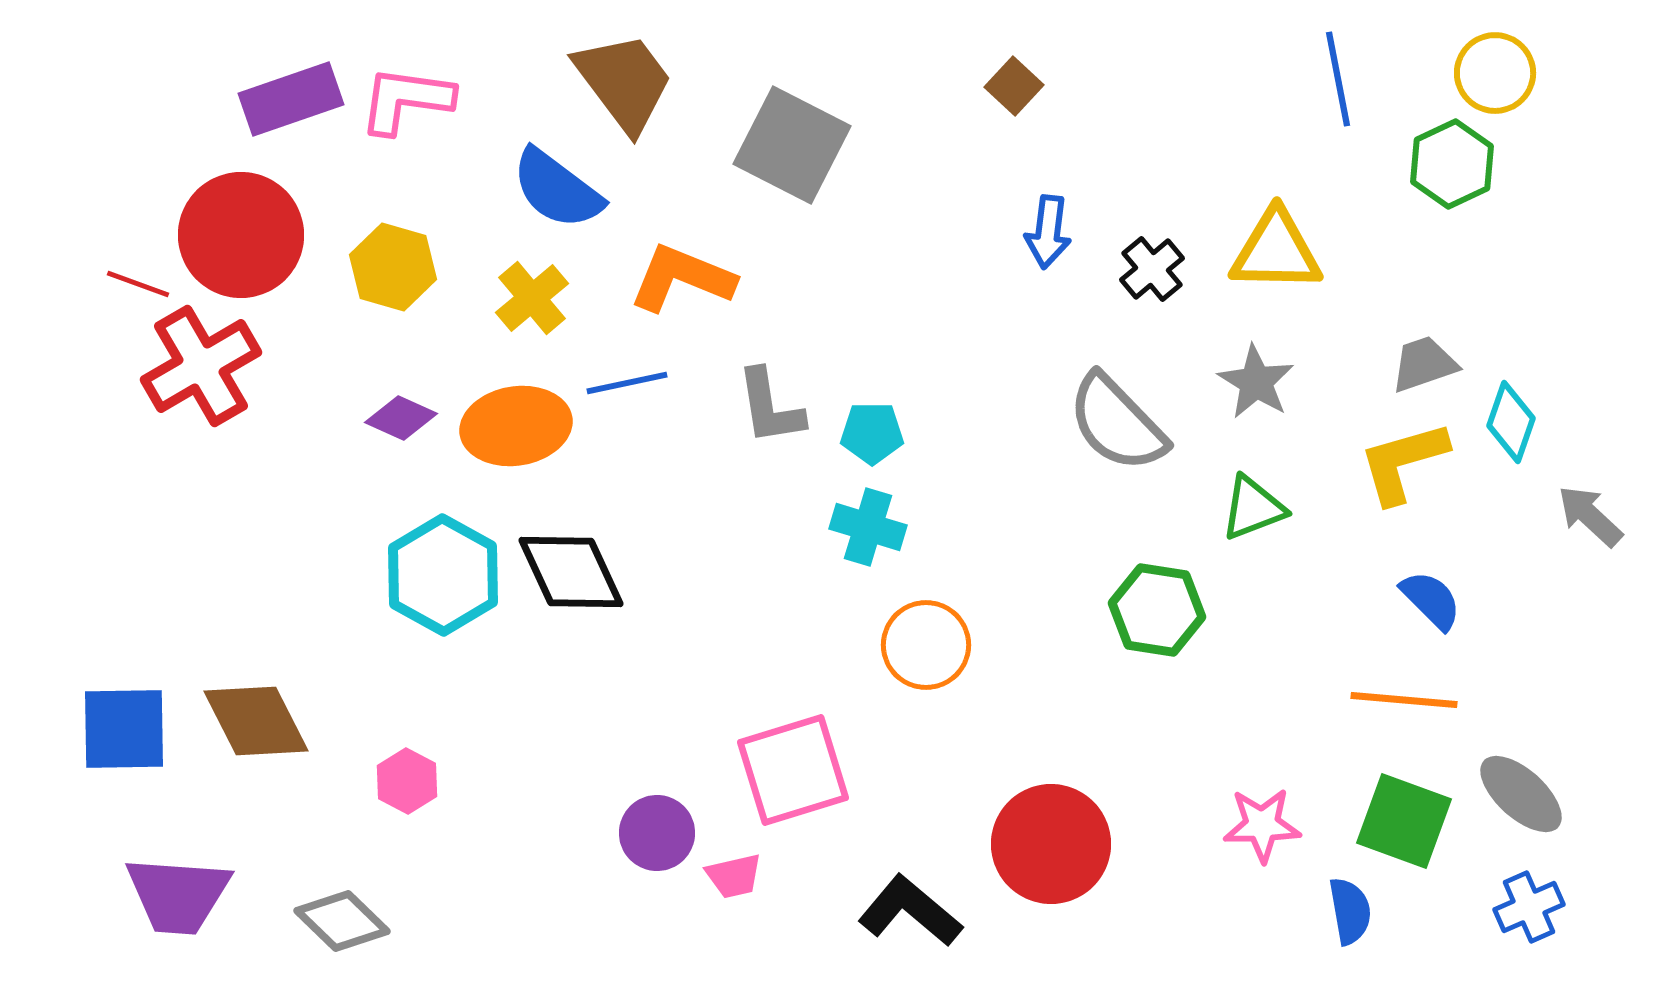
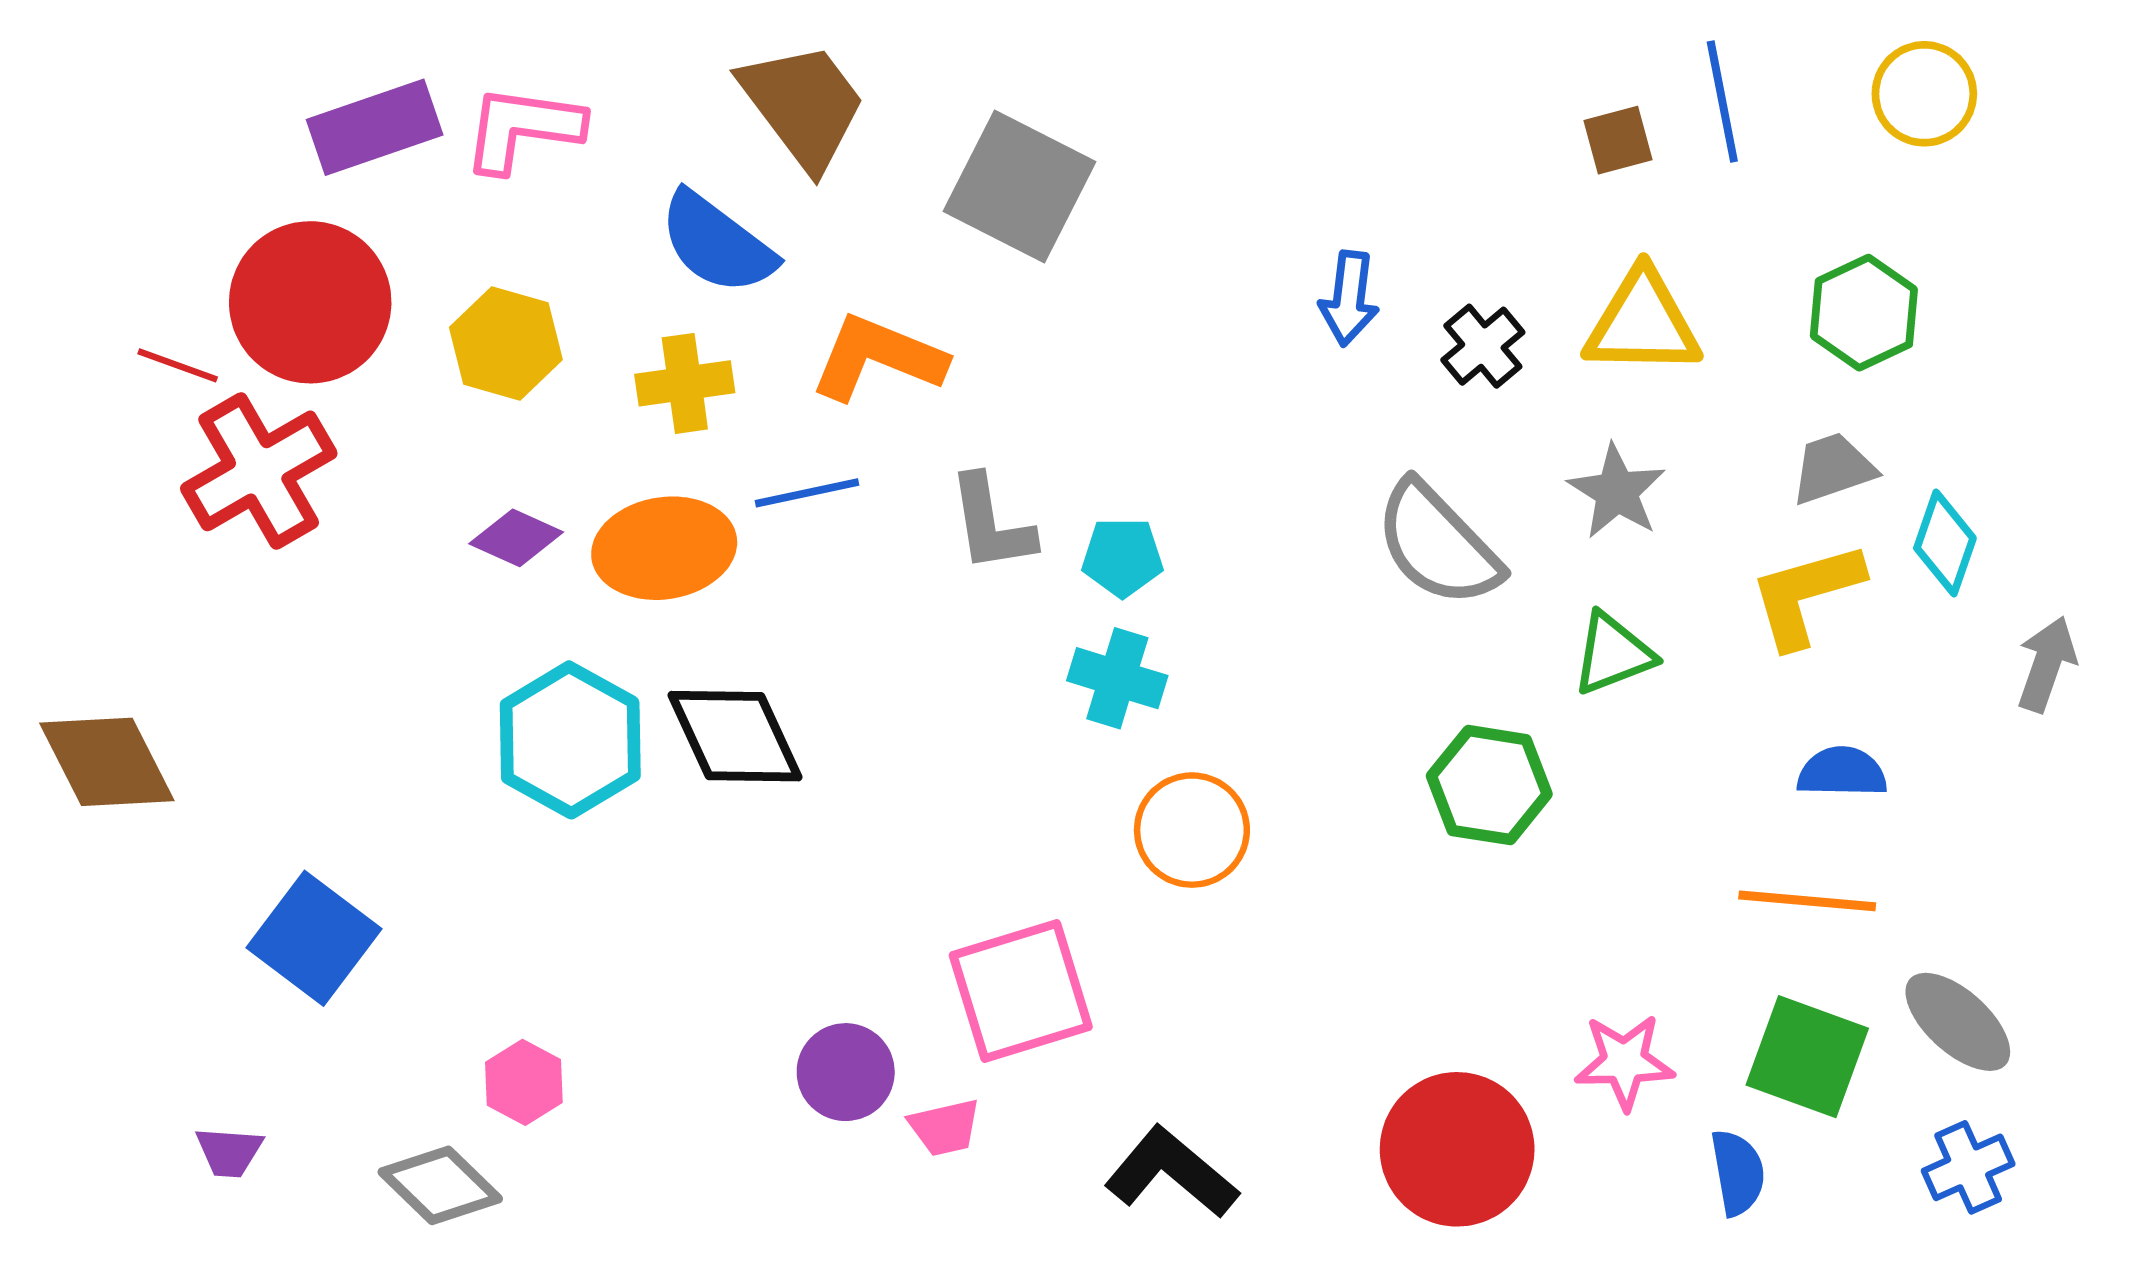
brown square: (1014, 86) -> (1618, 140), moved, turned 32
green hexagon: (1452, 164) -> (1864, 313), moved
yellow cross: (532, 298) -> (685, 383), turned 32
gray arrow: (1590, 516) -> (2047, 664), turned 66
blue semicircle: (1431, 600) -> (1842, 772), turned -44
brown diamond: (256, 721) -> (107, 762), moved
blue square: (124, 729) -> (314, 938), moved, turned 38
pink hexagon: (407, 781) -> (524, 1082), moved
red circle: (1051, 844) -> (1457, 1149), moved
purple trapezoid: (178, 895) -> (229, 1152), size x0.5

